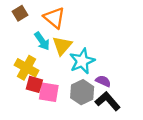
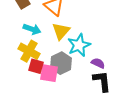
cyan arrow: (42, 41) -> (32, 29), moved, turned -36
gray hexagon: (82, 92) -> (61, 63), moved
black L-shape: (108, 101) -> (102, 81), turned 35

